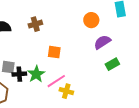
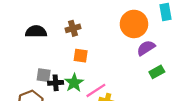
orange circle: (91, 20) -> (134, 24), size x1.6
orange square: (54, 52) -> (81, 56), moved

